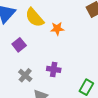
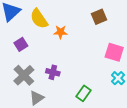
gray cross: (25, 75) -> (24, 75), size x1.5

